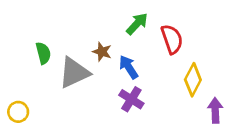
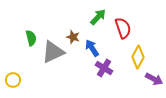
purple cross: (131, 99) -> (104, 68), moved
purple arrow: (215, 110) -> (154, 79), turned 120

